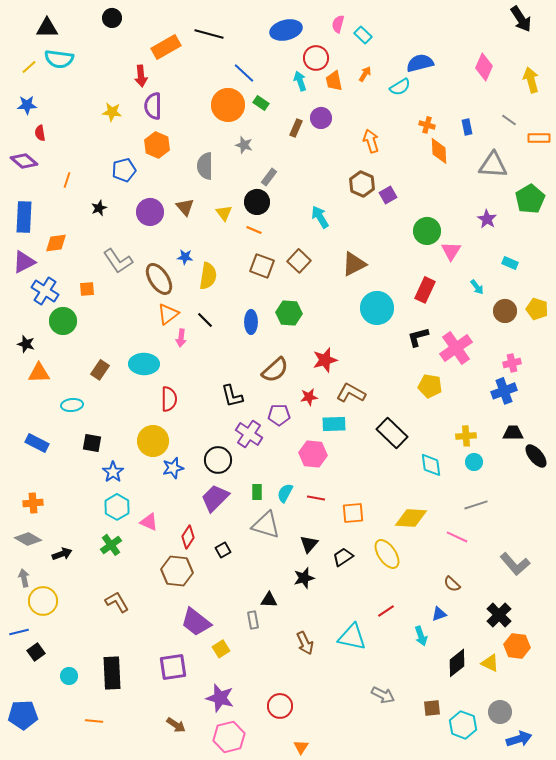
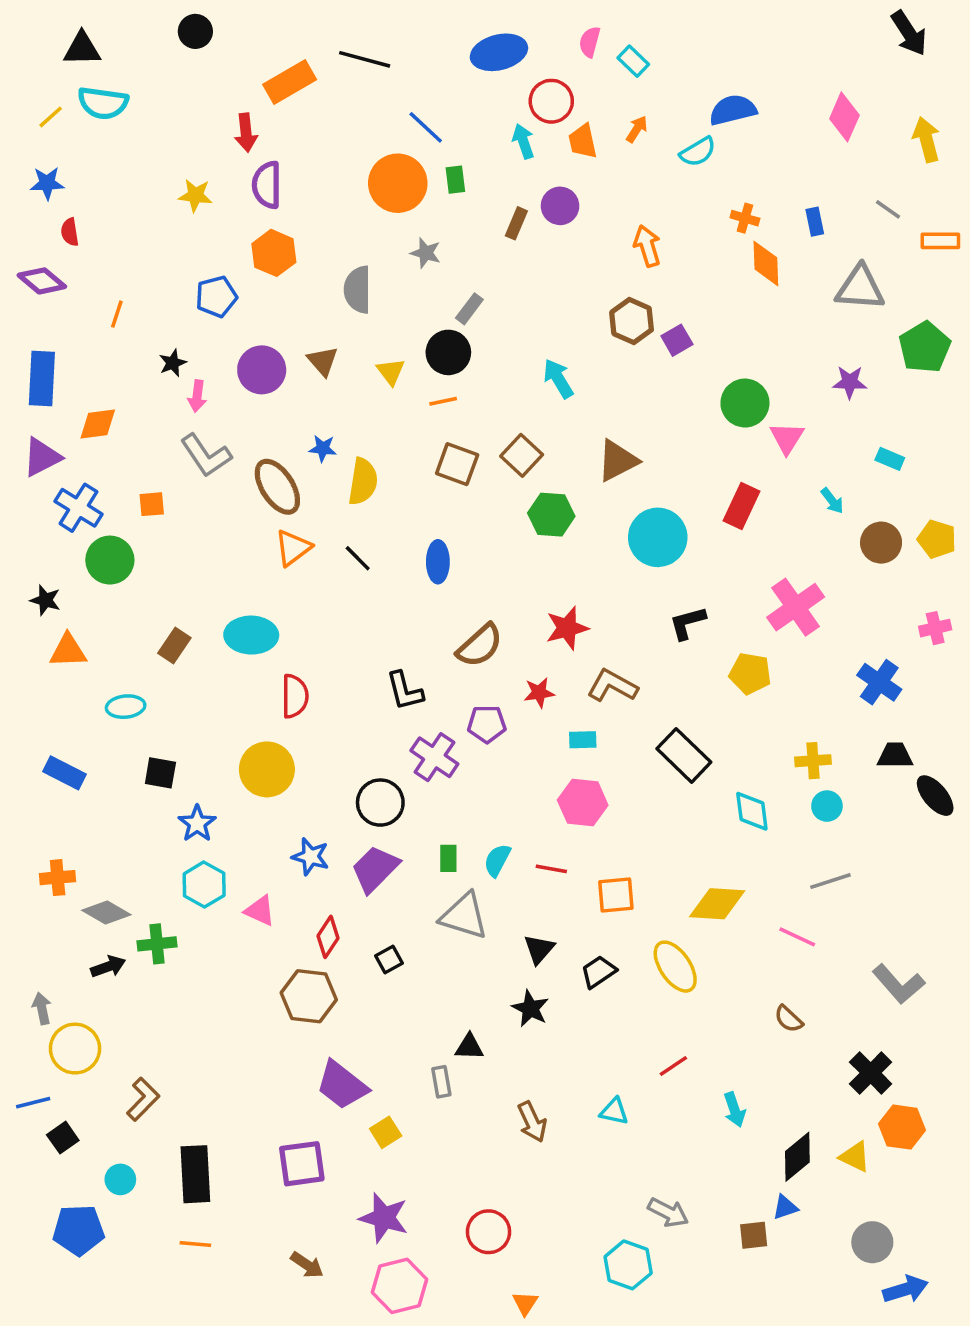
green rectangle: (261, 103) -> (455, 180), turned 49
purple star: (487, 219) -> (850, 382), turned -30
orange line: (254, 230) -> (443, 401), turned -35
green hexagon: (289, 313) -> (551, 515), moved
black L-shape: (418, 337) -> (687, 623), moved
pink arrow: (181, 338) -> (197, 396), moved
pink cross: (512, 363) -> (935, 628), moved
blue cross: (504, 391) -> (879, 682), turned -35
cyan rectangle: (334, 424) -> (583, 740), size x0.7
pink hexagon: (313, 454) -> (583, 803), moved
blue star: (173, 468) -> (311, 857), moved, turned 30
gray diamond: (28, 539) -> (106, 912), moved
green cross: (111, 545) -> (157, 944), moved, turned 30
black star: (304, 578) -> (530, 1008), turned -30
brown L-shape: (117, 602) -> (143, 1099), moved, turned 75
blue triangle: (439, 614) -> (785, 1207), moved
cyan triangle: (352, 637) -> (614, 1111), size x0.6
blue pentagon: (23, 715) -> (78, 1230), moved
orange line: (94, 721) -> (195, 1244), moved
cyan hexagon: (463, 725) -> (628, 1265), moved

